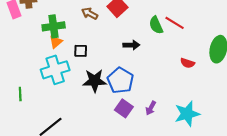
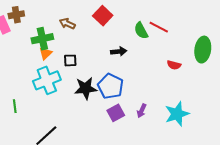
brown arrow: (90, 14) -> (67, 24), moved
purple square: (124, 108) -> (116, 113), turned 30

